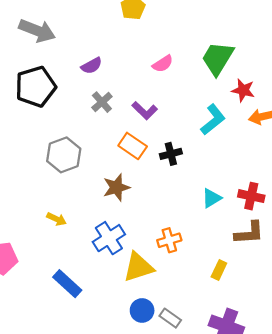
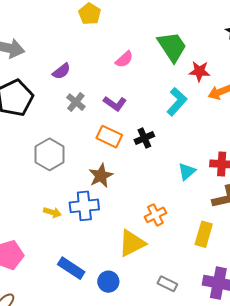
green trapezoid: (218, 58) -> (172, 47), turned 124
blue cross: (109, 238) -> (84, 206), moved, turned 36
yellow rectangle: (219, 270) -> (204, 234), size x1.4
blue circle: (142, 310) -> (108, 282), moved

